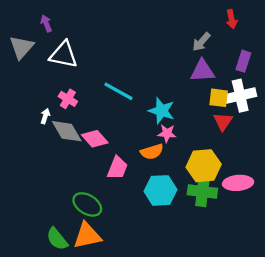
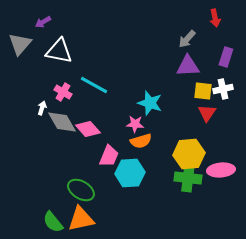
purple arrow: (46, 23) -> (43, 22), turned -98
cyan line: (118, 91) -> (94, 85), moved
white cross: (240, 96) -> (223, 89), size x0.7
pink star: (167, 133) -> (135, 124), moved
cyan hexagon: (160, 190) -> (130, 173), moved

